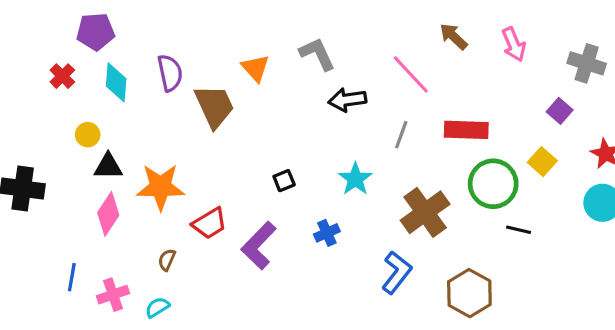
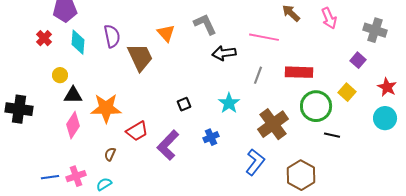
pink line: (411, 74) -> (264, 37), turned -36
blue line: (72, 277) -> (50, 177), moved, turned 72

